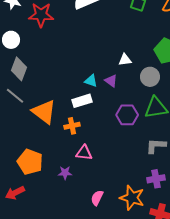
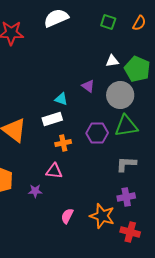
white triangle: (125, 60) -> (112, 61), moved
gray circle: (150, 77) -> (120, 95), size x1.4
purple triangle: (111, 81) -> (88, 86), moved
orange cross: (72, 126) -> (63, 143), moved

